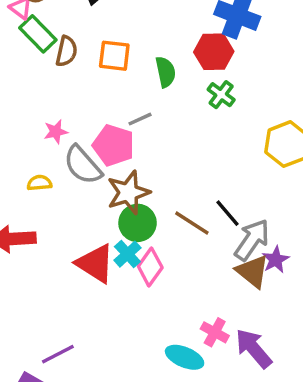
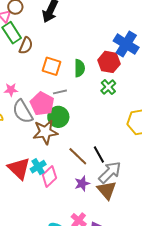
orange square: (114, 56) -> (52, 66), moved
green circle: (138, 223) -> (58, 117), moved
purple star: (276, 260) -> (82, 184), moved

